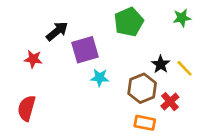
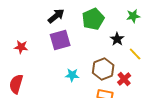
black arrow: (57, 31) -> (56, 16), moved
black star: (161, 64) -> (117, 39), moved
cyan star: (100, 78) -> (72, 75), moved

